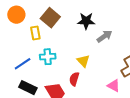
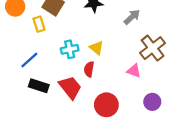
gray arrow: (104, 36) -> (132, 17), moved
cyan cross: (48, 57) -> (70, 49), moved

